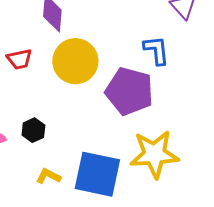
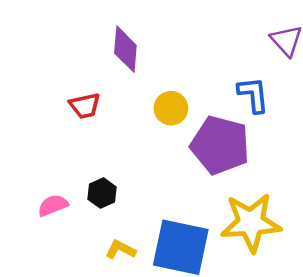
yellow circle: (75, 61) -> (171, 108), moved, size x0.6

